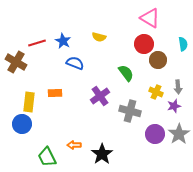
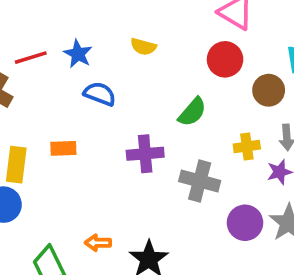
brown circle: (158, 60) -> (269, 90), moved
green semicircle: (126, 73) -> (192, 112), turned 78
yellow cross: (156, 92) -> (247, 147), turned -32
purple cross: (100, 96) -> (145, 154), turned 30

